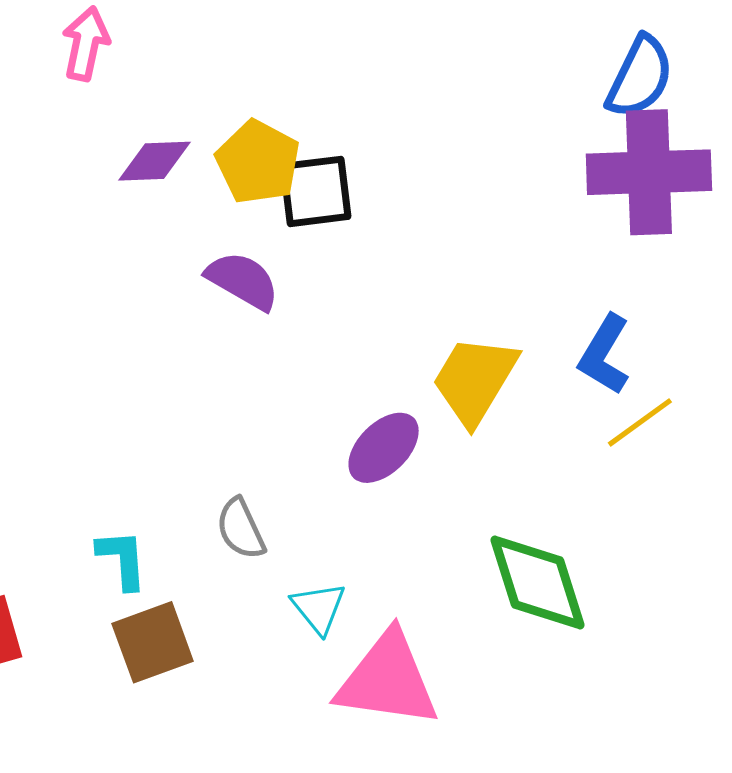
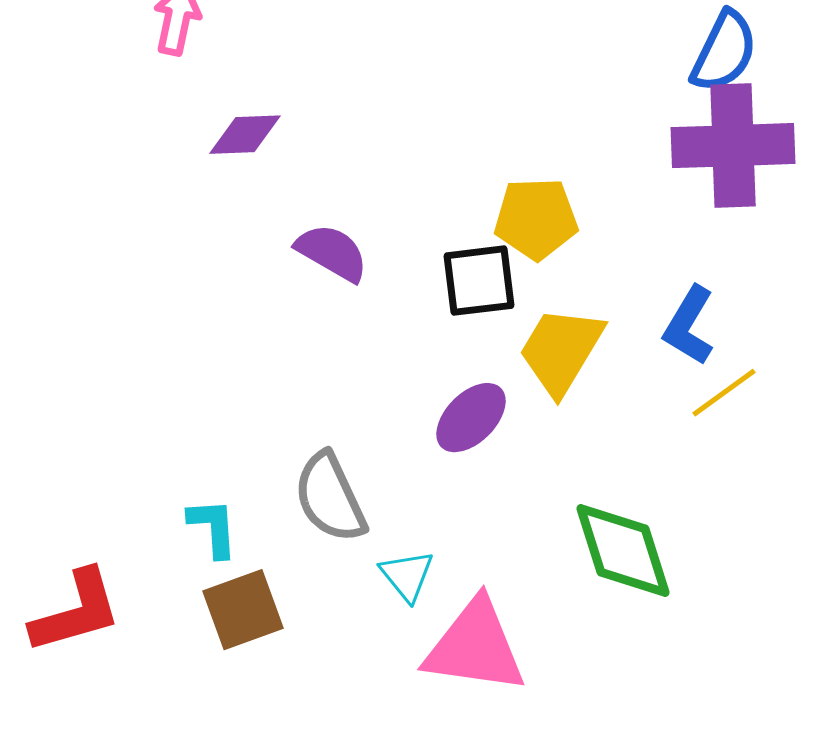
yellow pentagon: (258, 162) -> (536, 219), moved, turned -30
black square: (316, 191) -> (479, 281), moved
gray semicircle: (241, 529) -> (330, 498), size x1.5

